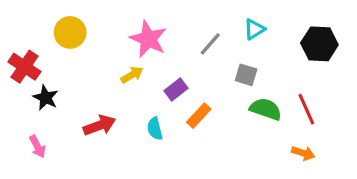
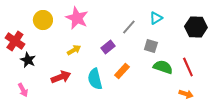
pink star: (148, 39) -> (77, 18), moved
yellow arrow: (132, 75) -> (74, 50), moved
purple rectangle: (176, 90) -> (108, 47), moved
cyan semicircle: (155, 129) -> (95, 79), size x1.5

